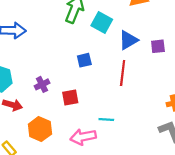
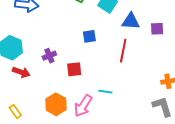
blue triangle: (128, 40) -> (131, 21), turned 30
orange hexagon: (40, 129) -> (56, 104), moved
pink arrow: (83, 137) -> (83, 106), turned -50

